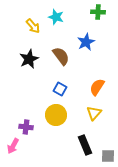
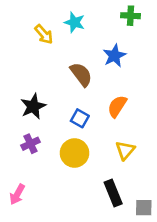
black star: (29, 59) -> (33, 106), moved
orange semicircle: (97, 87) -> (117, 106), moved
purple cross: (26, 127) -> (31, 144), moved, turned -32

